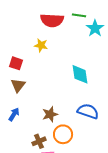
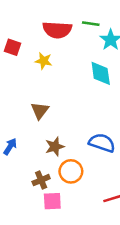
red square: (16, 63) -> (13, 47), moved
cyan diamond: (80, 74) -> (101, 73), moved
brown triangle: (18, 85) -> (40, 111), moved

